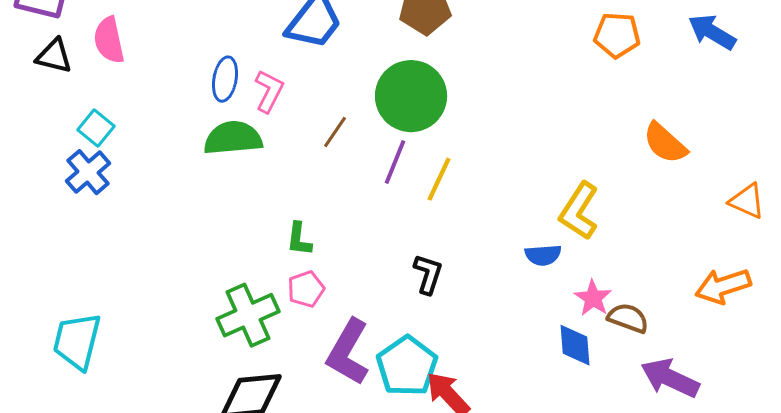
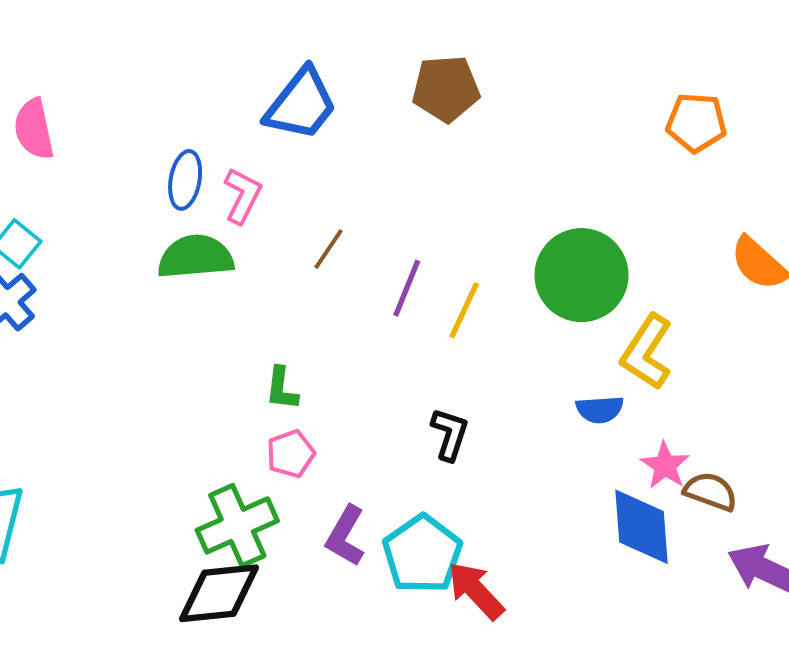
green circle: (411, 96) -> (581, 275), moved
green cross: (248, 315) -> (237, 525), moved
blue diamond: (575, 345) -> (641, 527), size x1.4
purple L-shape: (348, 352) -> (345, 536), size x0.7

